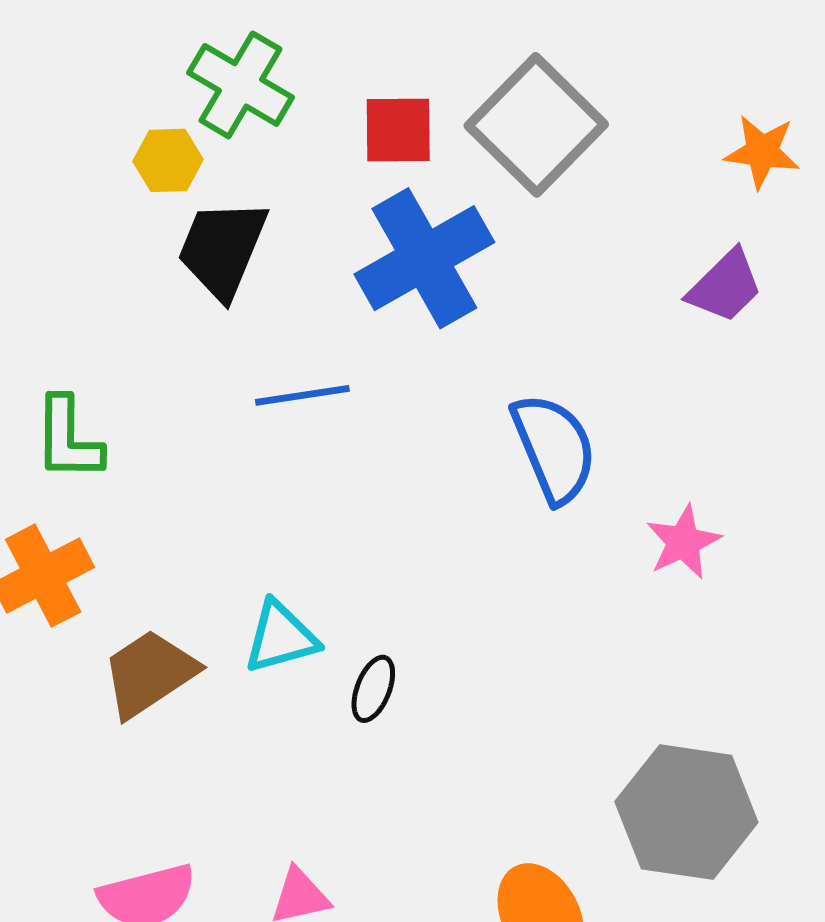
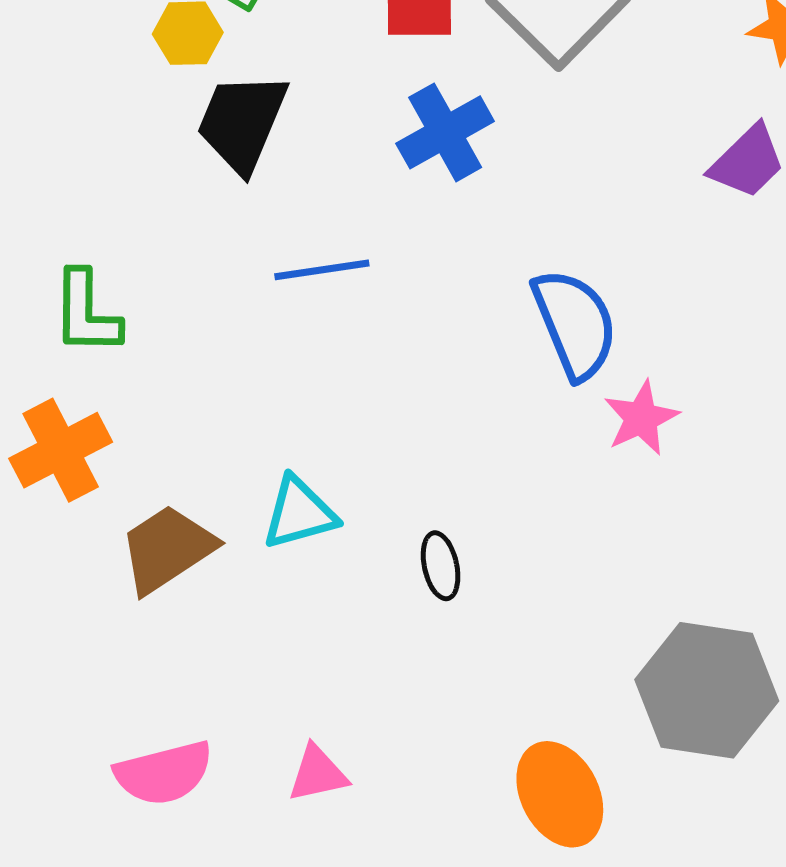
blue cross: (424, 258) -> (445, 132), size x0.7
pink star: (683, 542) -> (641, 418), moved
black ellipse: (373, 689) -> (441, 566), moved, turned -34

